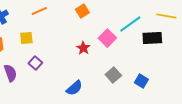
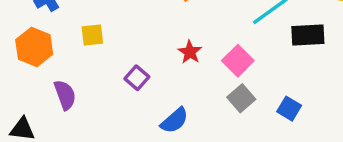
pink square: (107, 38) -> (238, 61), moved
purple square: (35, 63) -> (137, 78), moved

